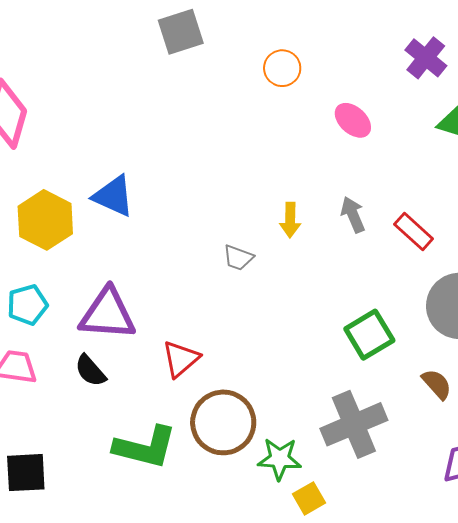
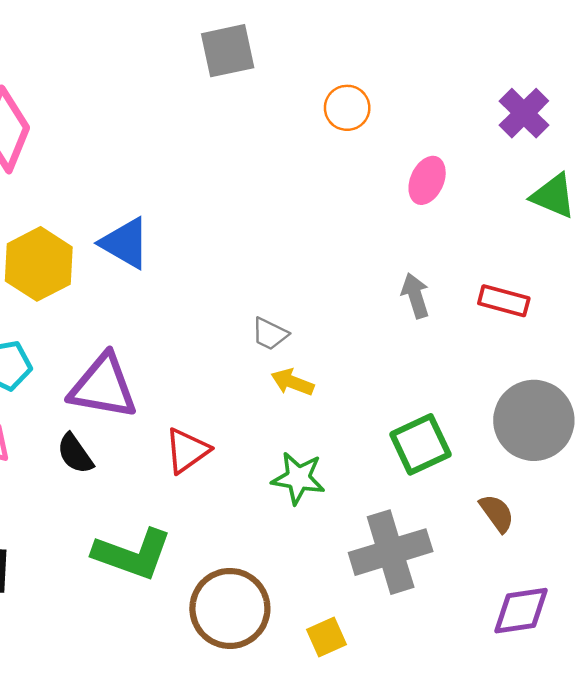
pink ellipse: (353, 120) -> (427, 180), turned 66
yellow arrow: (290, 220) -> (292, 382), moved, turned 104
red rectangle: (414, 232) -> (504, 301), moved, turned -33
brown circle: (223, 422) -> (230, 608), moved
green star: (280, 459) -> (298, 478), moved

